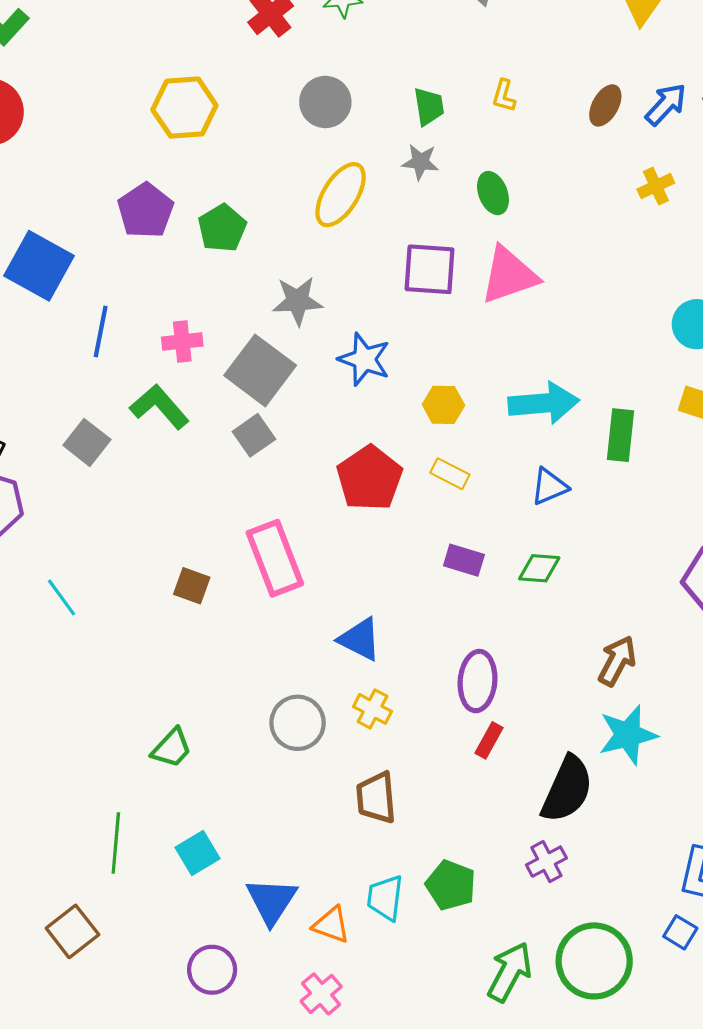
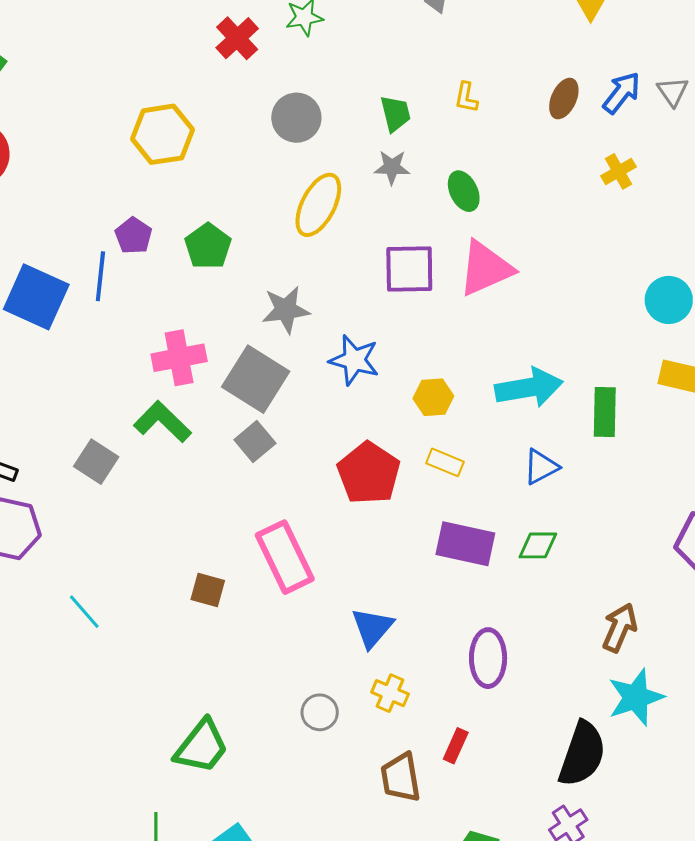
purple pentagon: (146, 211) -> (134, 236), size x0.7
blue line: (101, 331) -> (100, 276), moved
pink cross: (182, 342) -> (179, 358), size x1.4
purple rectangle: (464, 560) -> (465, 544), size x1.5
blue triangle: (360, 639) -> (372, 628), turned 48
gray circle: (298, 723) -> (320, 712), size x0.7
red rectangle: (489, 740) -> (456, 746), moved
green trapezoid: (172, 748) -> (201, 746), size x1.4

